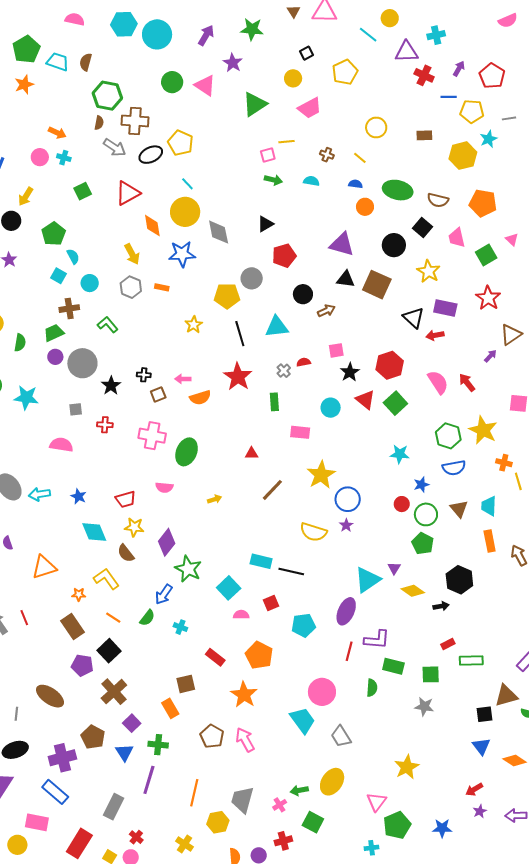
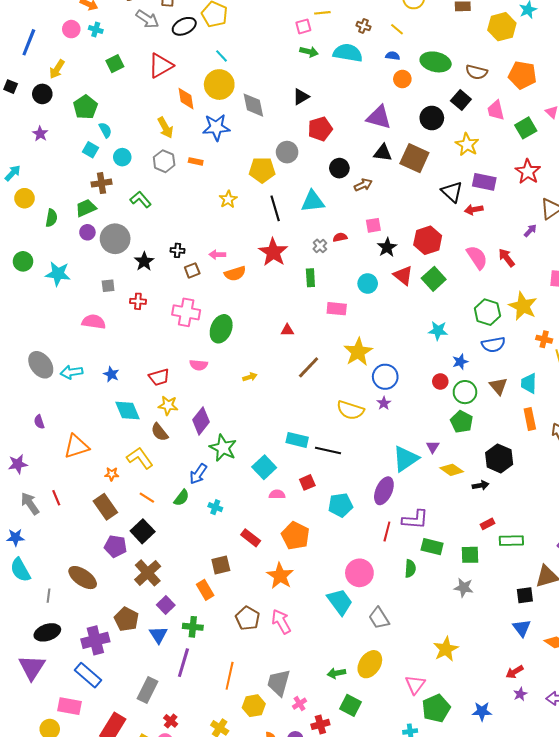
cyan semicircle: (311, 181) -> (348, 53), size x1.8
pink cross: (280, 805) -> (300, 704), moved

